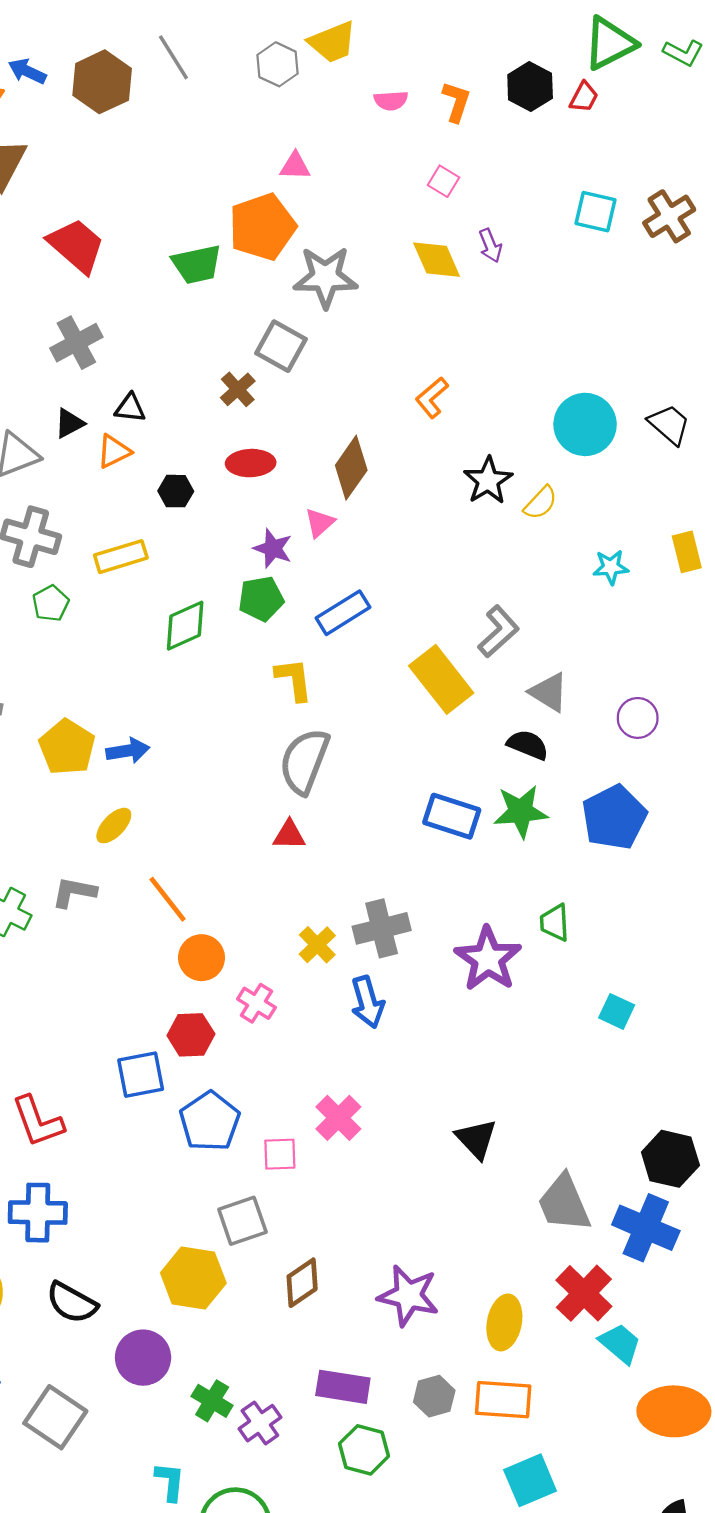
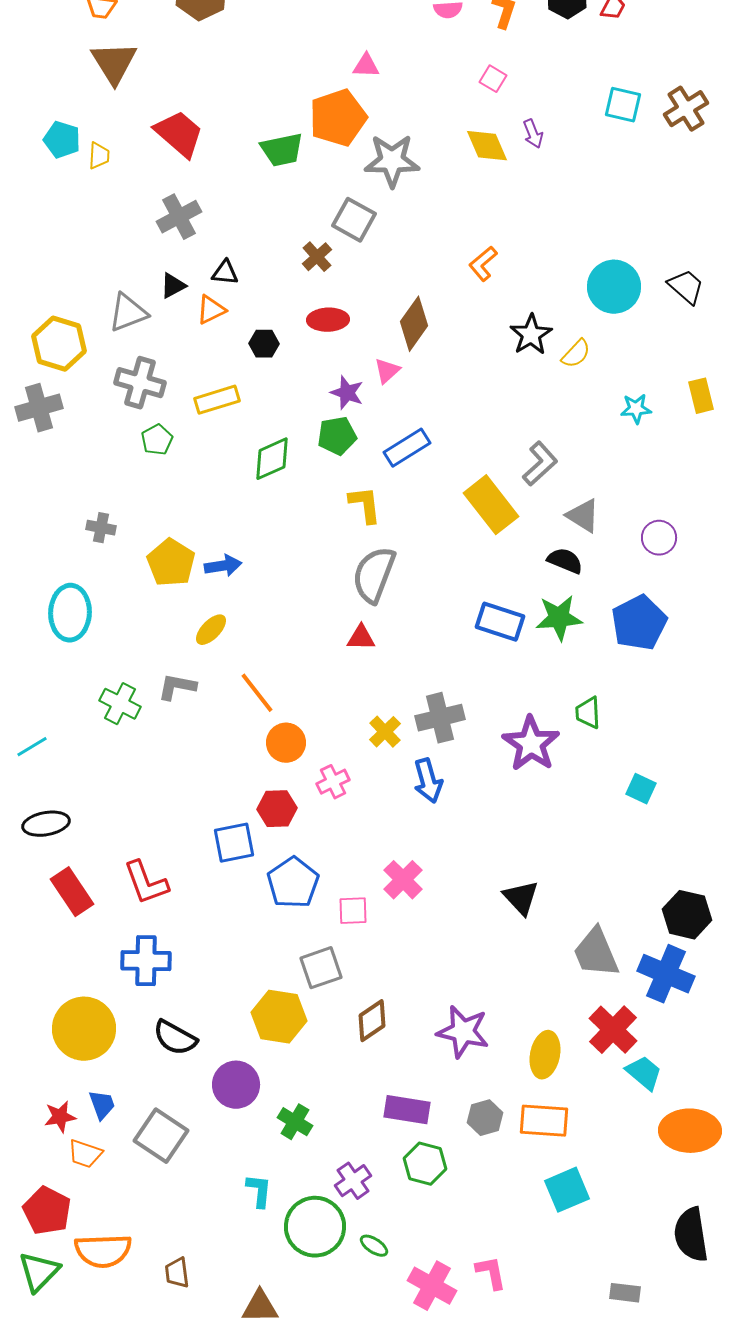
pink cross: (256, 1003) -> (333, 782), turned 32
purple cross: (260, 1423) -> (353, 1181), moved

